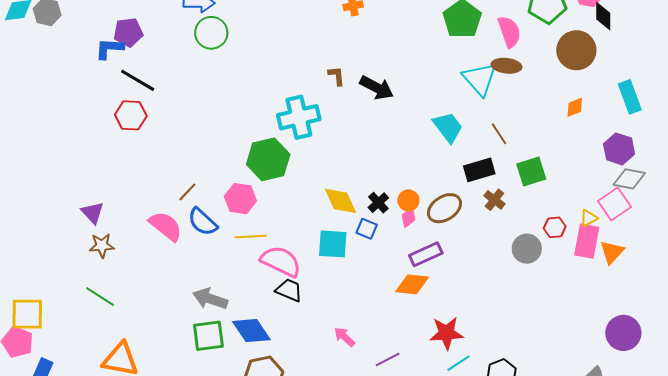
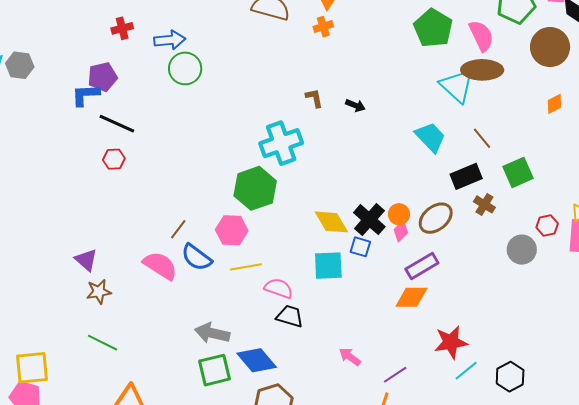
brown ellipse: (507, 66) -> (482, 70), size x1.4
black arrow: (377, 88) -> (355, 105), size x0.6
red hexagon: (131, 115) -> (114, 159), size x0.7
black cross: (378, 203) -> (369, 220), size x1.5
pink semicircle: (281, 261) -> (279, 288), size x0.7

